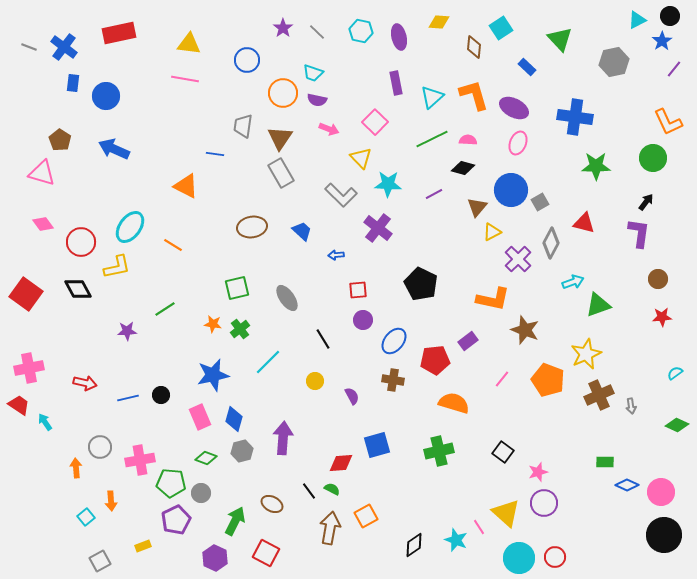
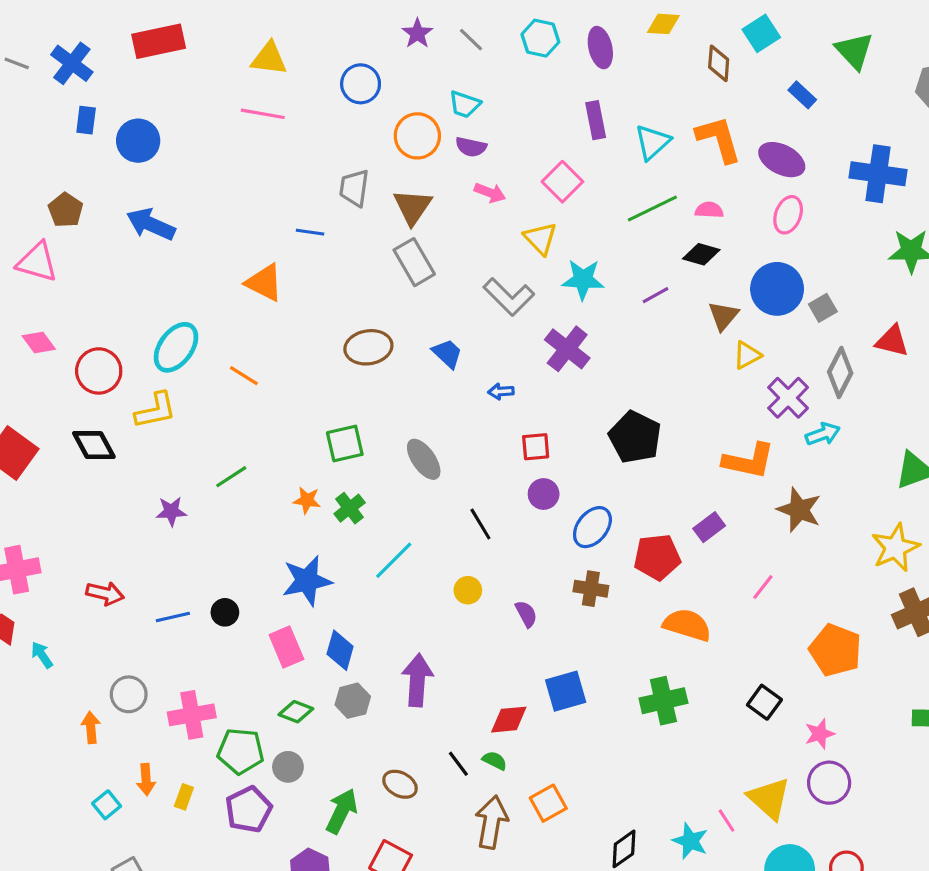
cyan arrow: (573, 282) -> (823, 434), moved
orange pentagon: (548, 380) -> (835, 650), moved
yellow rectangle: (143, 546) -> (184, 797), moved, turned -49

